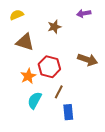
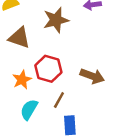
brown star: (54, 27) -> (56, 20), size x1.5
brown arrow: (88, 60) -> (92, 76), moved

